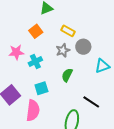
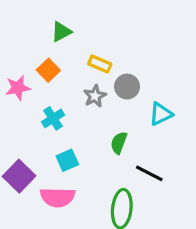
pink star: (16, 52) -> (18, 88), moved
green semicircle: (67, 75) -> (119, 143), moved
pink semicircle: (33, 110) -> (58, 197), turned 90

